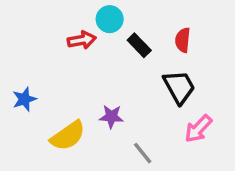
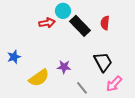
black rectangle: (139, 45) -> (80, 26), size x1.5
black trapezoid: (179, 87) -> (103, 62), moved
pink arrow: (198, 129) -> (114, 84), moved

